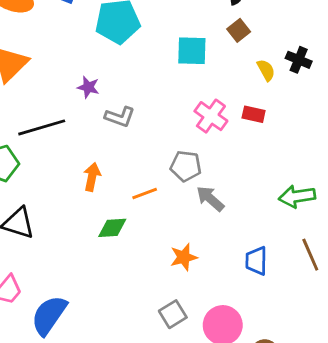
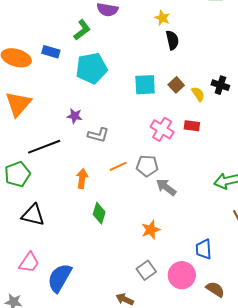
brown square: (239, 30) -> (176, 85), moved
orange line: (145, 193) -> (118, 166), moved
green diamond: (112, 228) -> (99, 213), turned -65
blue trapezoid: (256, 261) -> (204, 249), moved

